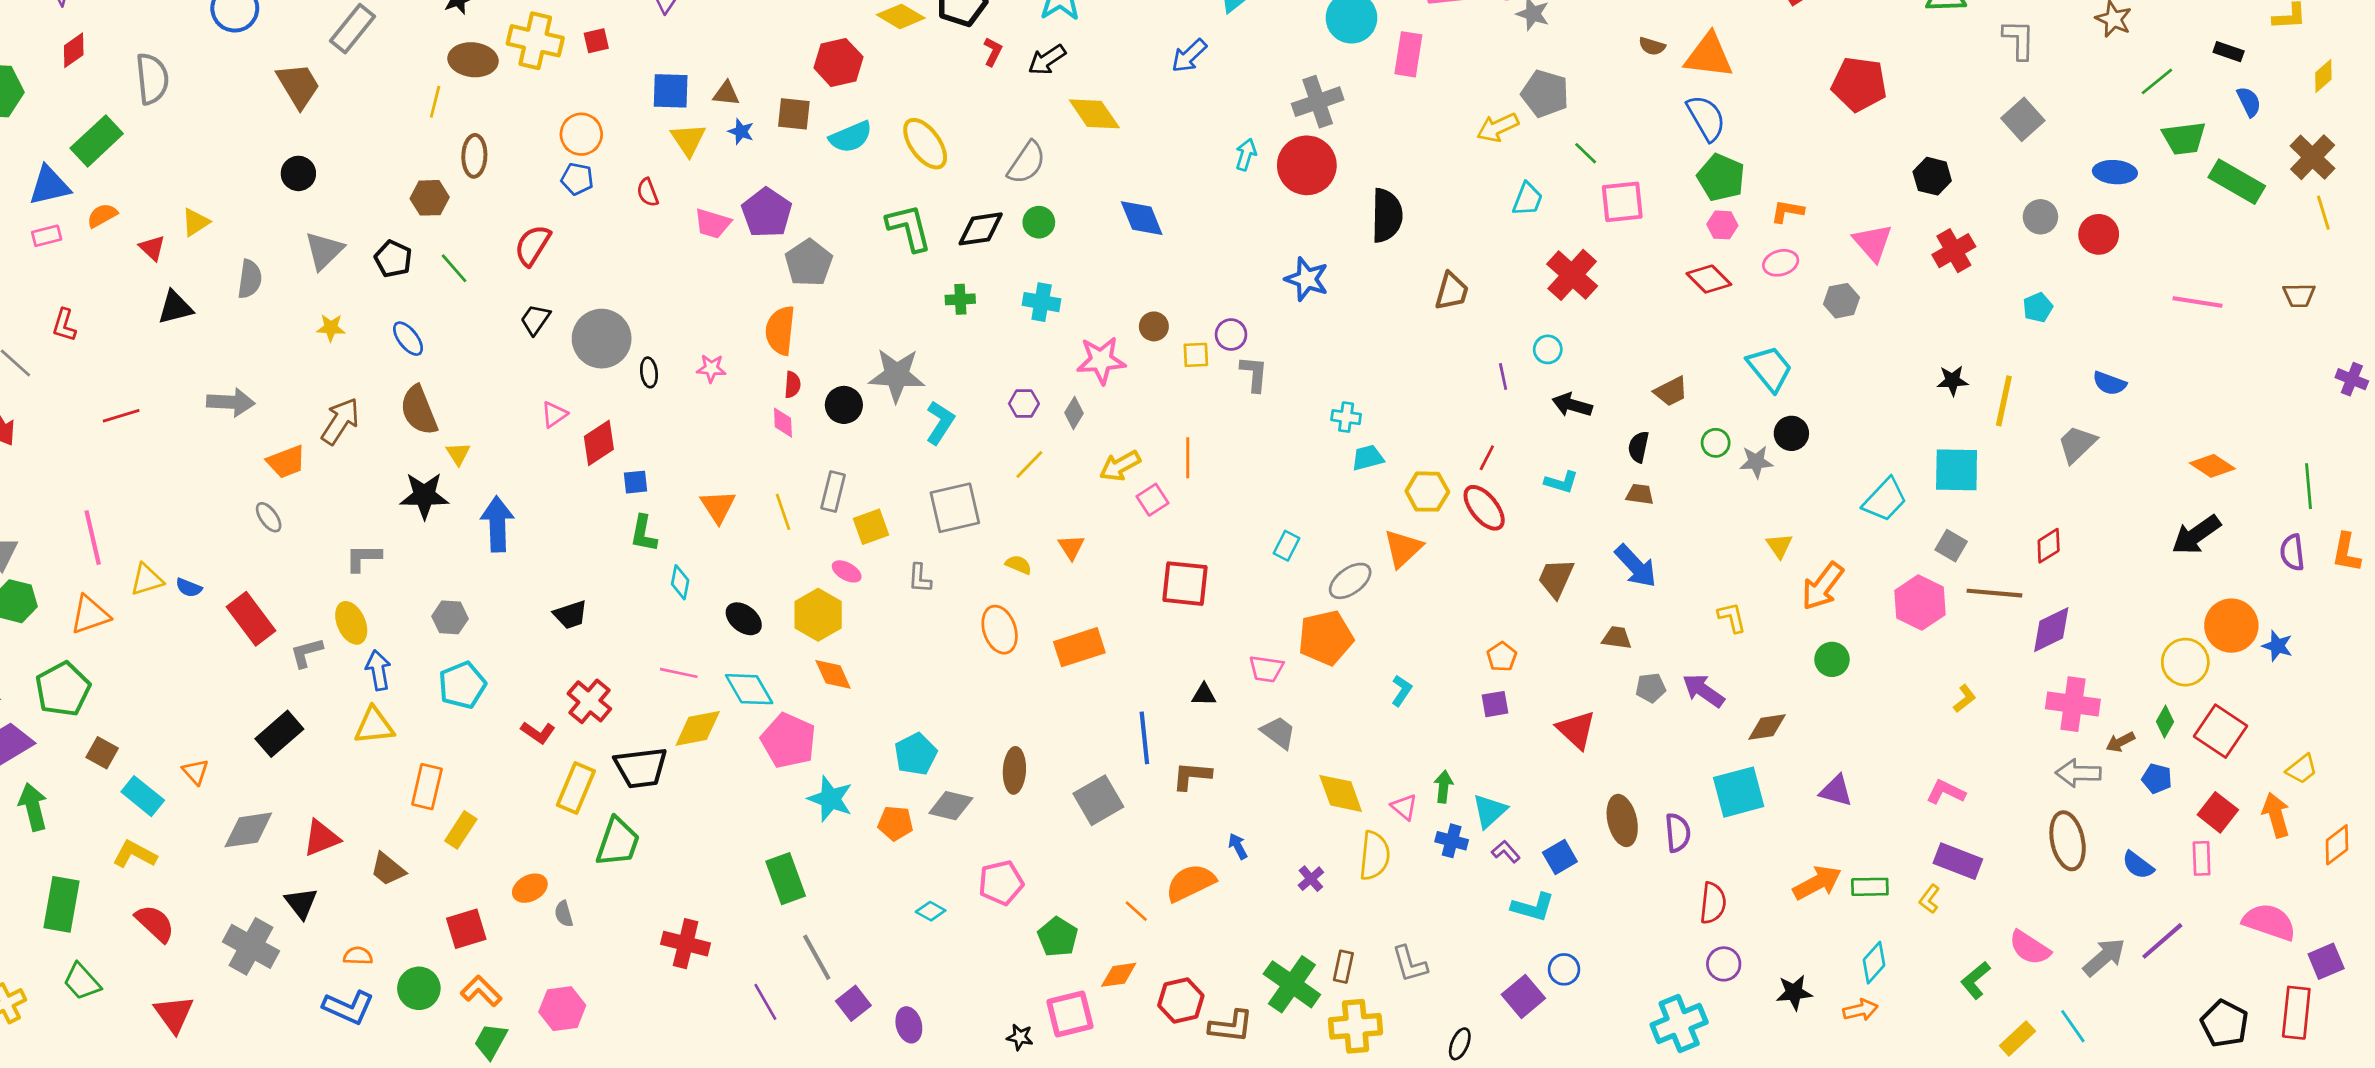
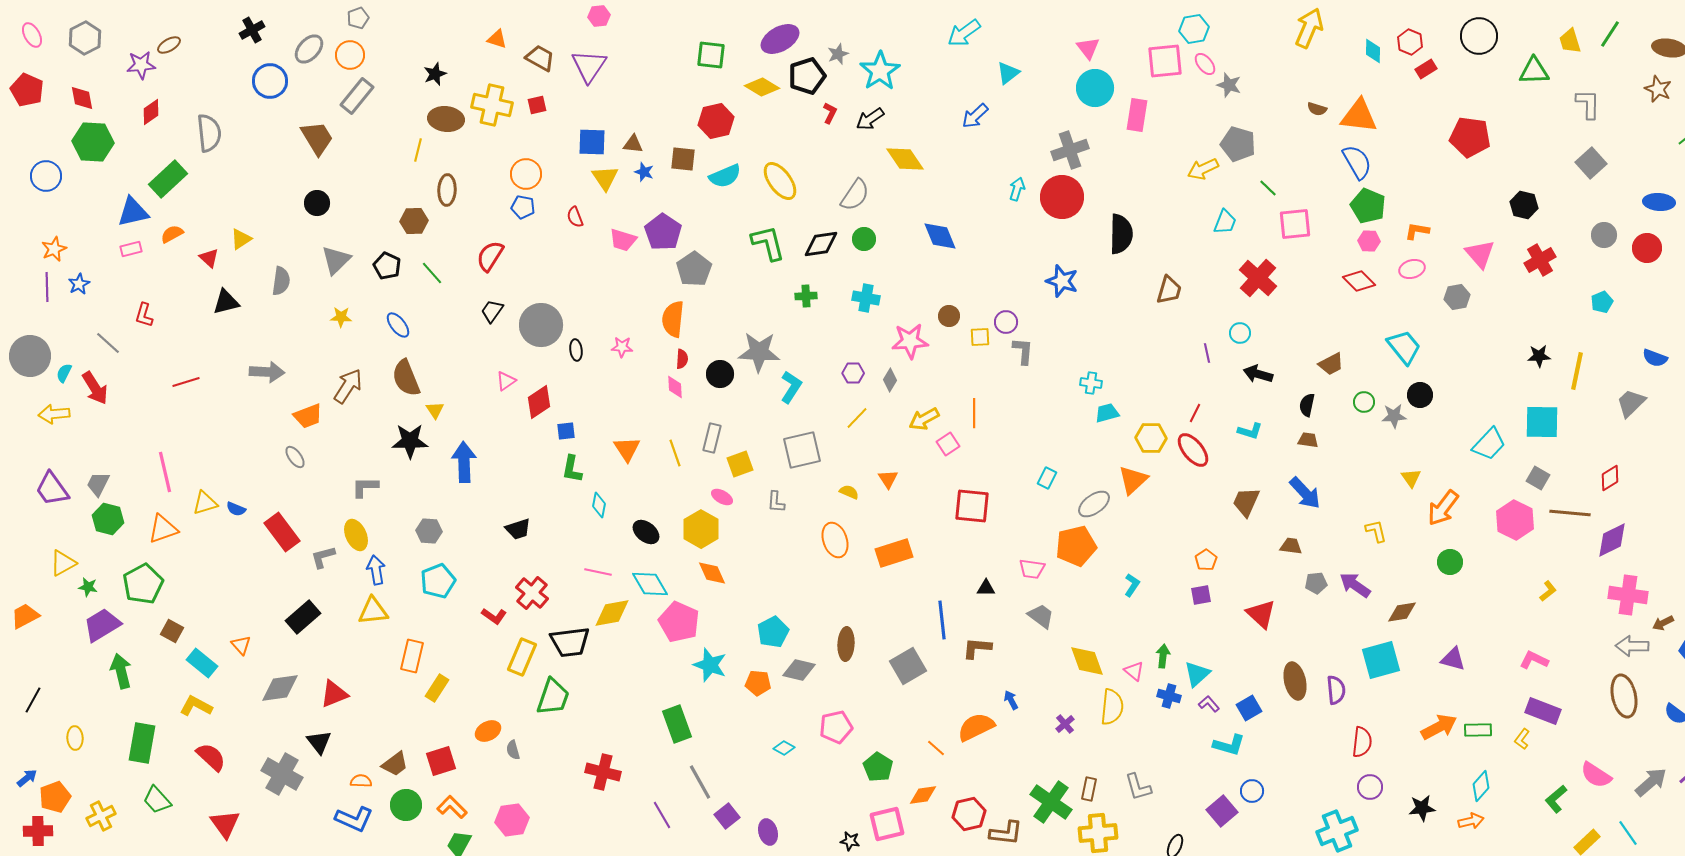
brown trapezoid: (388, 869) -> (395, 764), moved, turned -76

